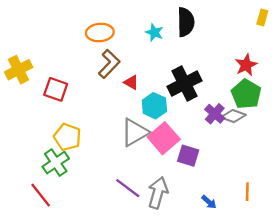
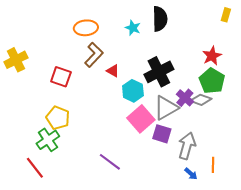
red square: (56, 89) -> (61, 77), moved
gray triangle: (135, 132) -> (166, 108), moved
gray arrow: (158, 193) -> (187, 146), moved
blue arrow: (209, 202) -> (191, 174), moved

